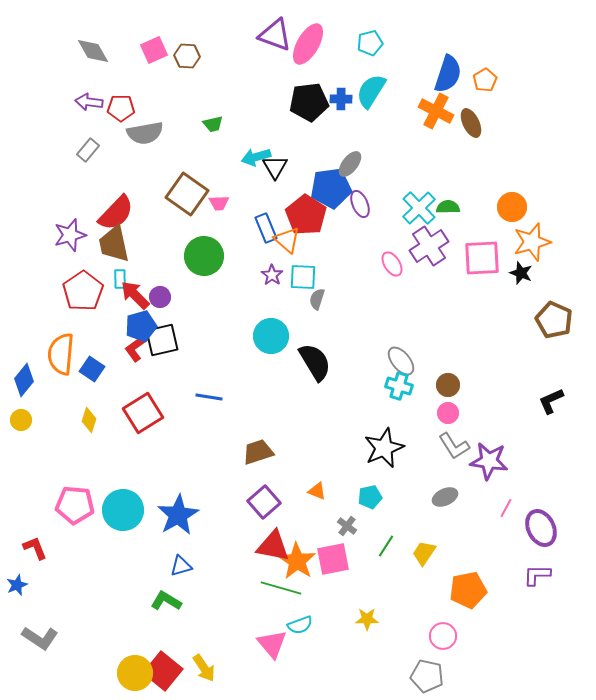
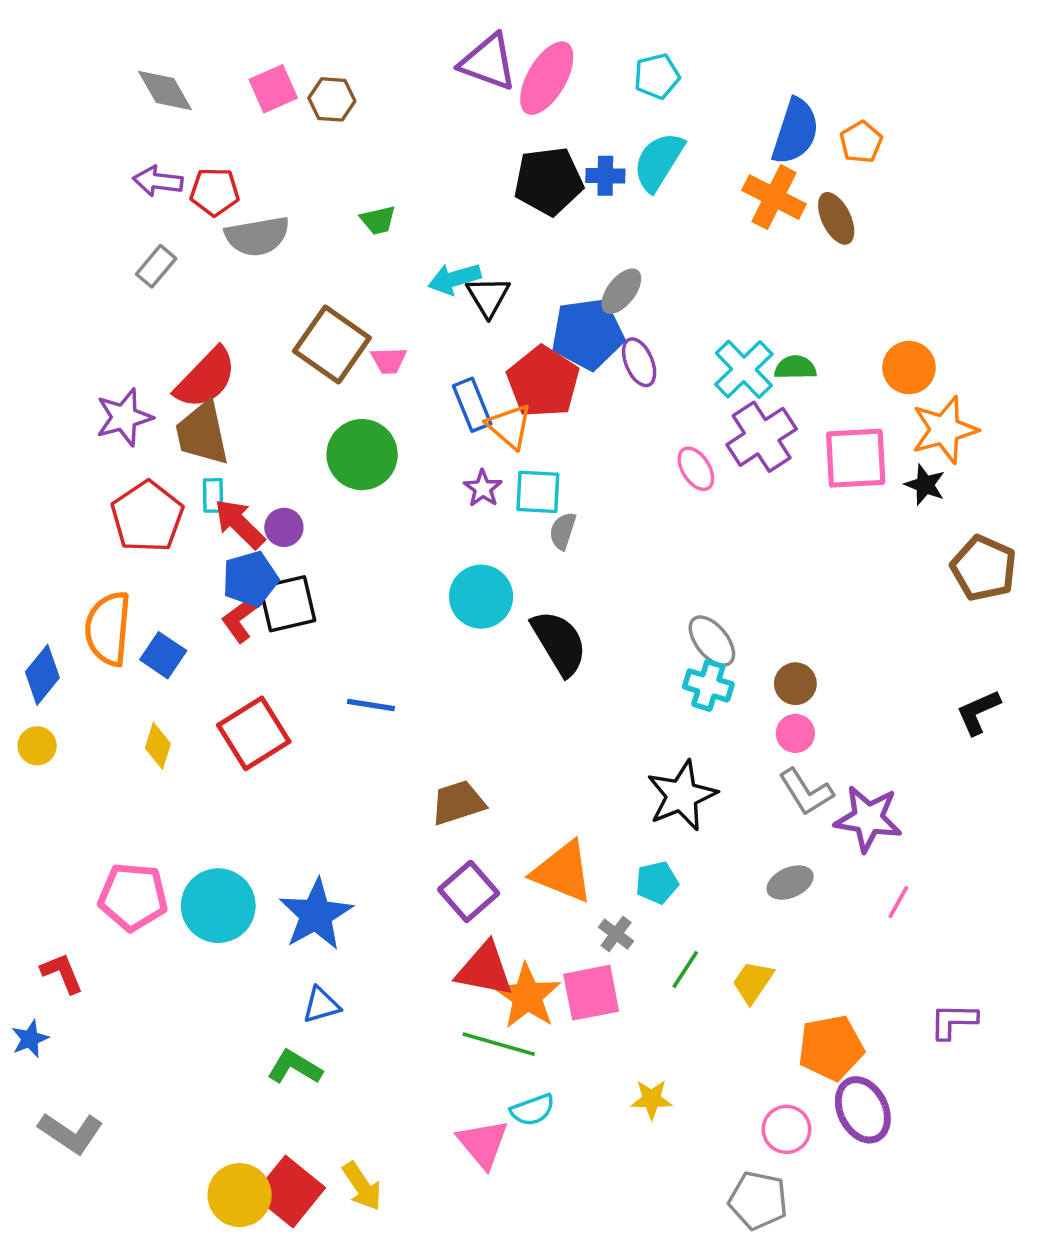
orange triangle: (317, 491) -> (563, 872), size x2.0
purple ellipse: (541, 528) -> (863, 1110), moved

